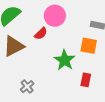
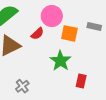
orange square: (89, 46) -> (69, 33), moved

